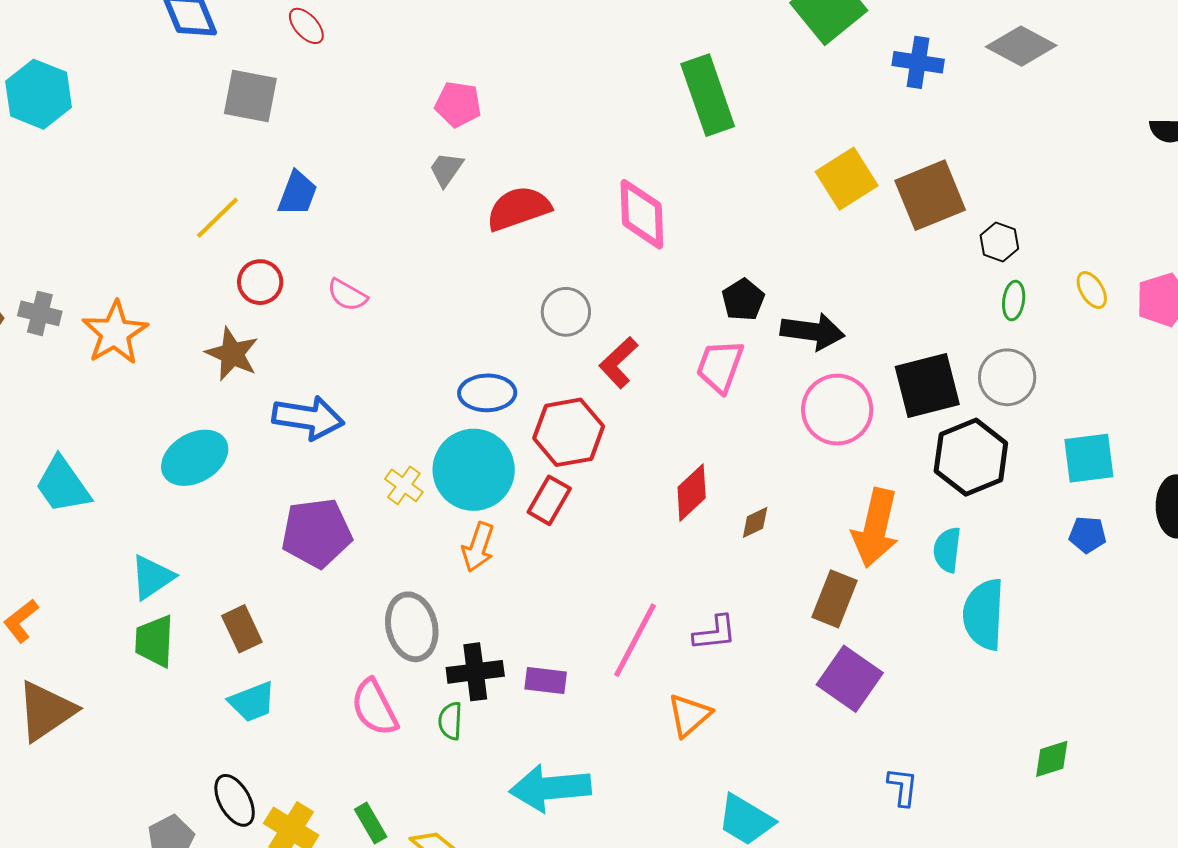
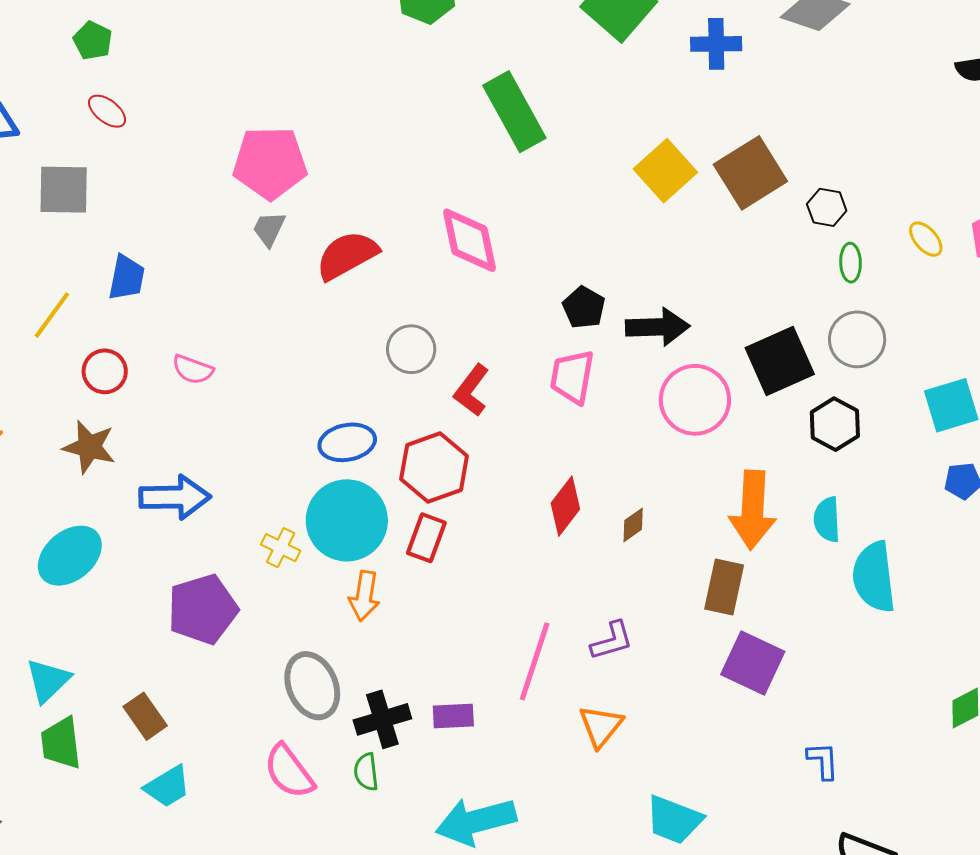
pink pentagon: (458, 104) -> (270, 163), size x1.6
black hexagon: (971, 457) -> (835, 424), size x0.7

